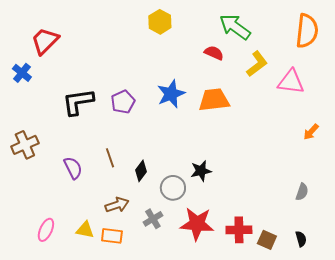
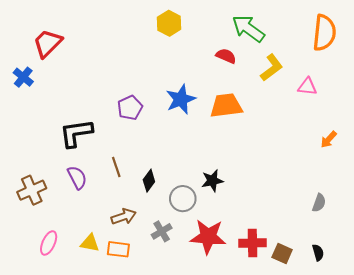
pink triangle: (291, 82) -> (307, 87), size x0.7
black L-shape: (78, 102) -> (76, 133), moved
brown cross: (25, 145) -> (32, 190), moved

